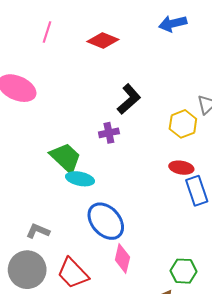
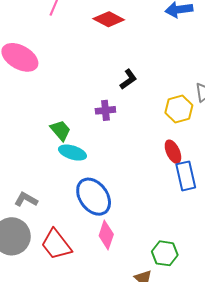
black L-shape: (129, 99) -> (128, 79), size x0.7
green trapezoid: (66, 158) -> (60, 130), size x0.7
red ellipse: (181, 168) -> (173, 152), turned 50

